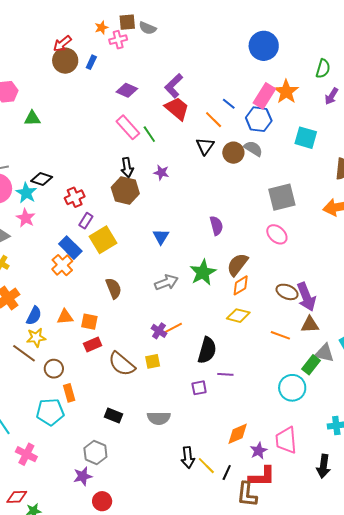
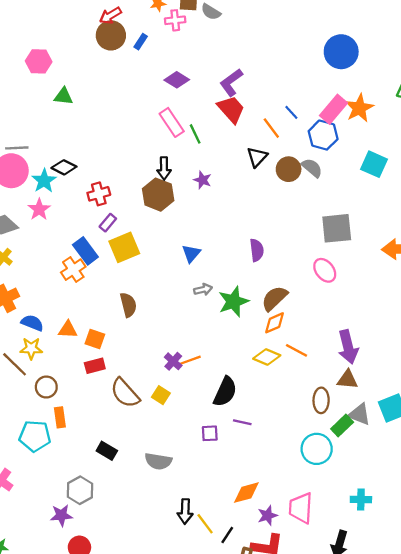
gray arrow: (166, 282) -> (203, 289), moved, size x0.7
brown ellipse: (287, 292) -> (321, 400), moved, turned 60
blue semicircle: (34, 316) -> (32, 323), turned -102
orange line: (280, 335) -> (296, 350), moved
yellow square: (153, 361) -> (161, 395), turned 35

